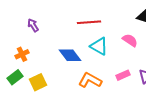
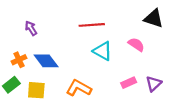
blue diamond: (70, 55) -> (46, 61), moved
orange L-shape: (90, 80) -> (79, 88), moved
yellow square: (38, 82) -> (36, 90), turned 30

